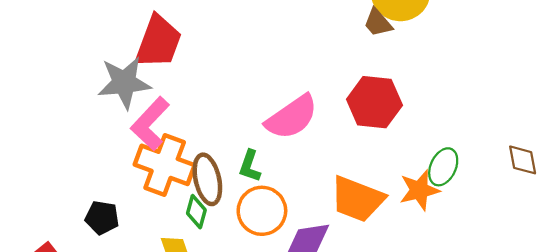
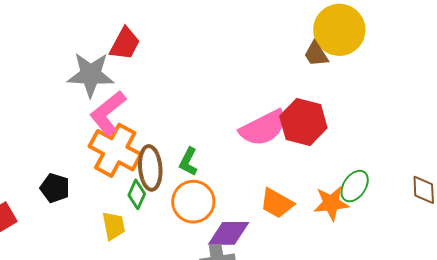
red trapezoid: (158, 42) -> (125, 44), size x0.7
pink semicircle: (292, 117) -> (263, 128), moved
orange trapezoid: (357, 199) -> (277, 203), size x0.7

